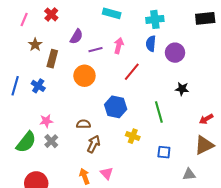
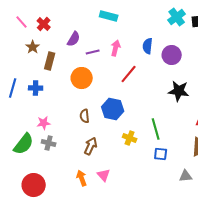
red cross: (51, 14) -> (44, 24), moved
pink line: (24, 19) -> (22, 22), turned -64
cyan cross: (155, 19) -> (177, 17), moved, turned -30
blue cross: (38, 86) -> (36, 88), turned -32
black star: (182, 89) -> (179, 91), size x1.5
green line: (159, 112) -> (156, 129), moved
brown semicircle: (83, 124) -> (85, 116), moved, turned -96
gray cross: (51, 141) -> (49, 143), turned -32

